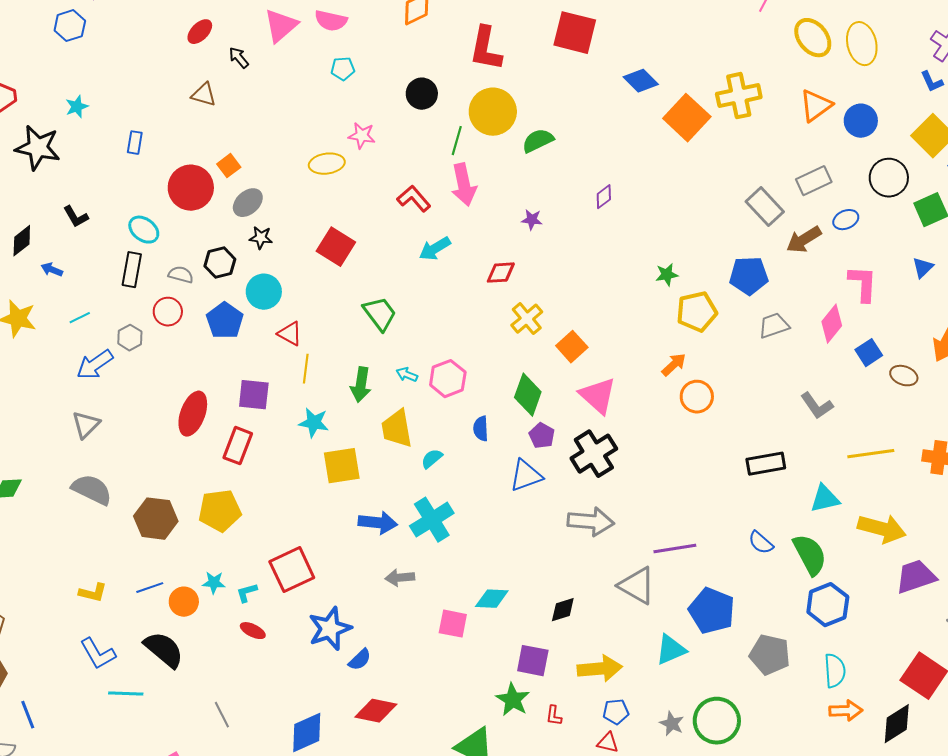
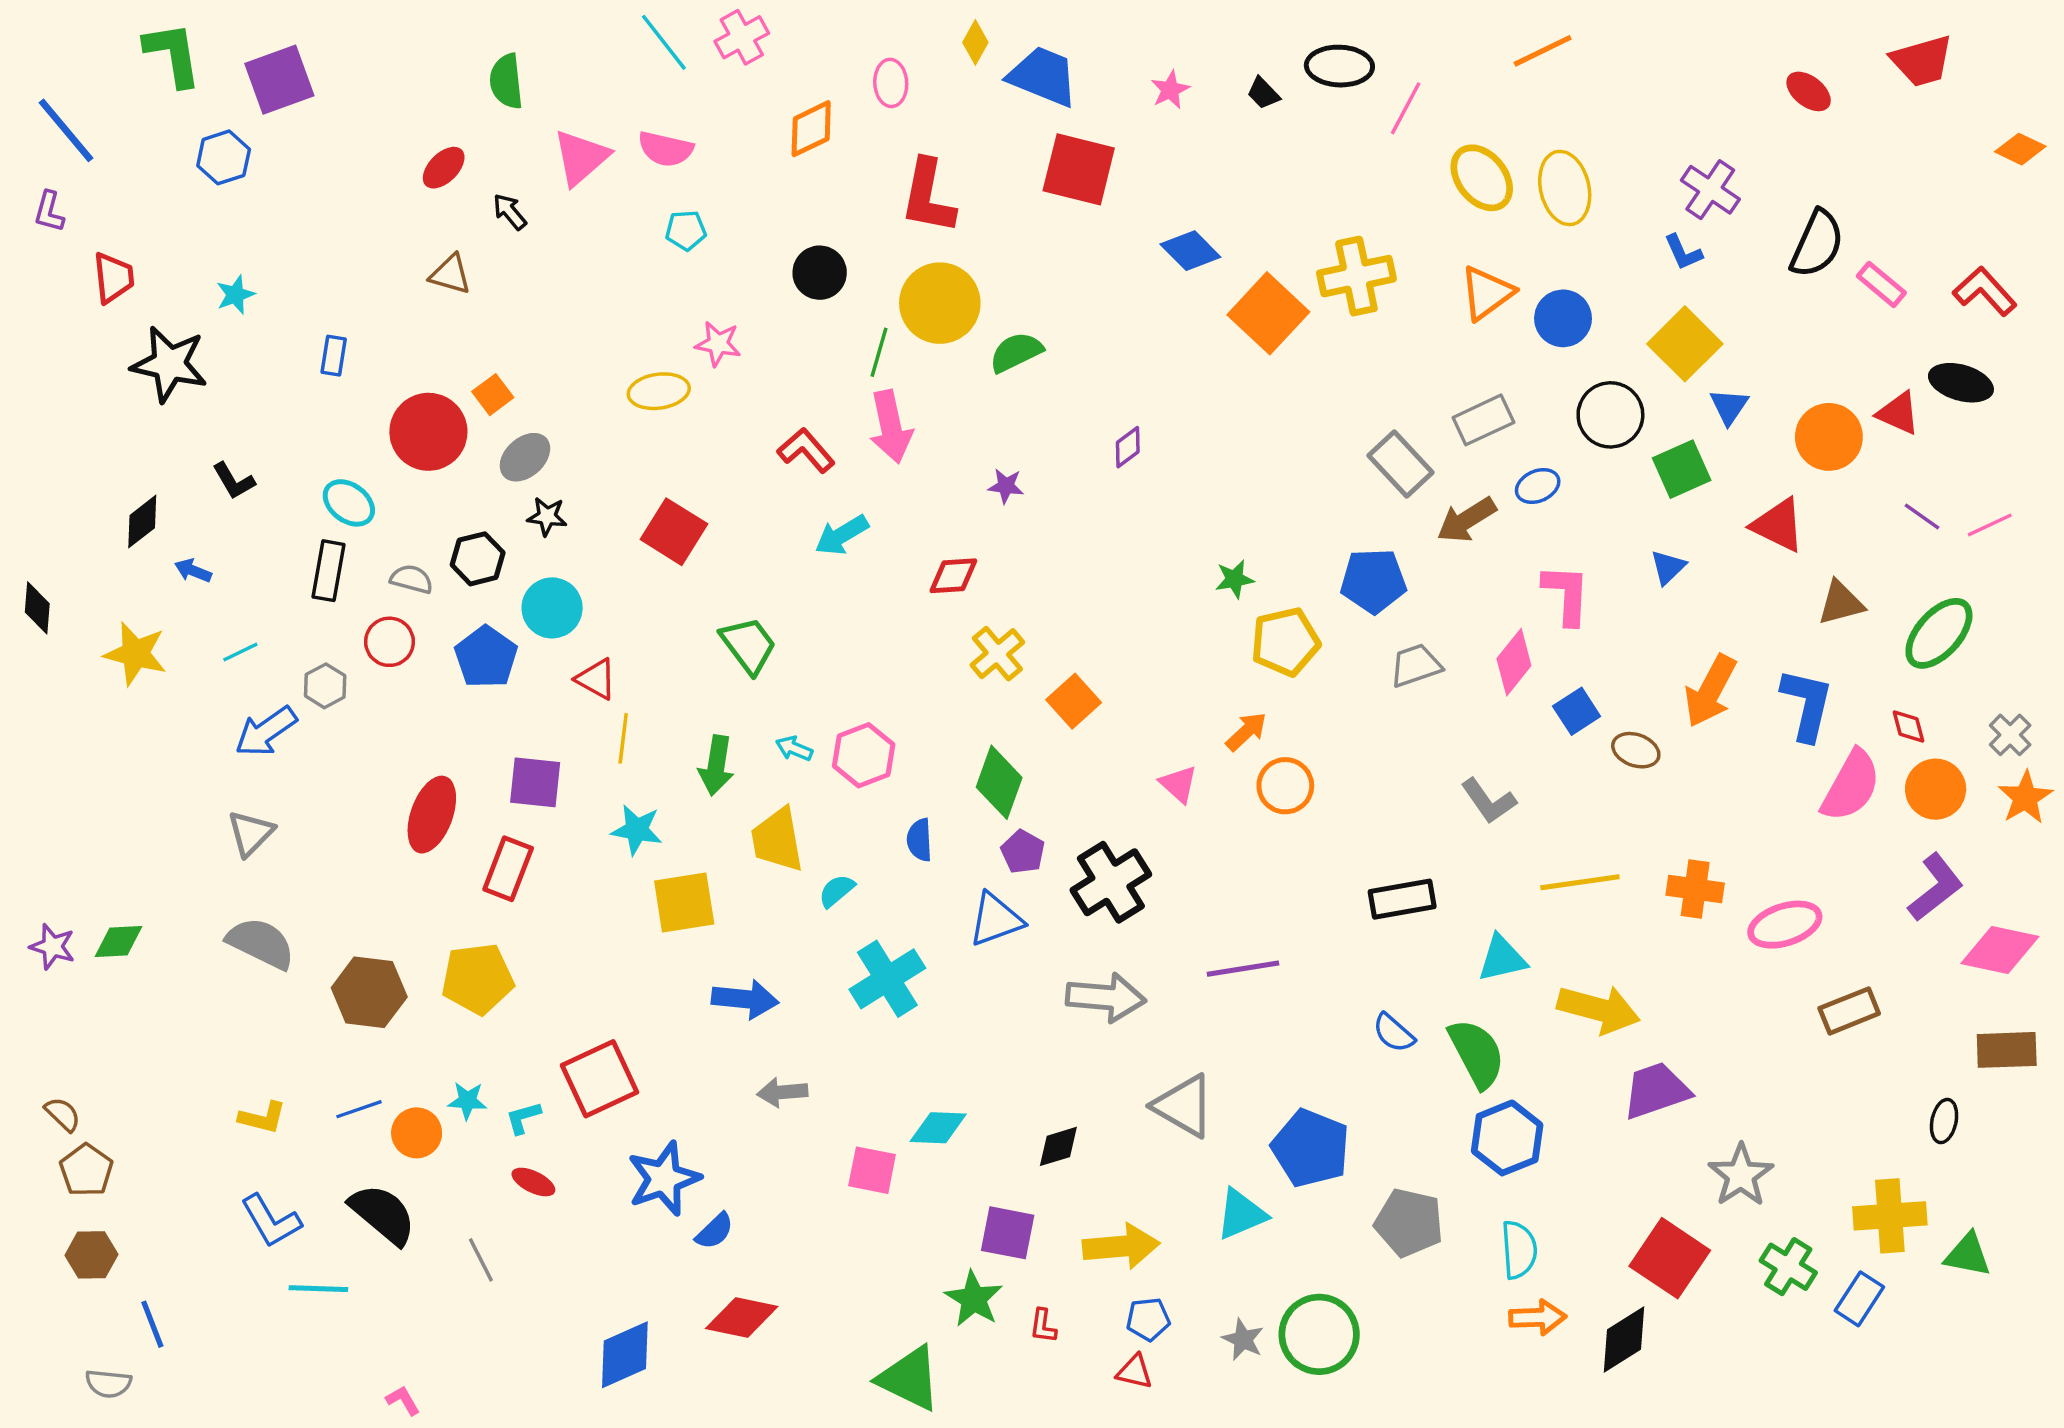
pink triangle: (598, 396) -> (1179, 784), moved, size x0.6
cyan cross: (432, 520) -> (887, 979), moved
purple line: (675, 549) -> (1243, 969), moved
gray line: (222, 715) -> (481, 1260), moved

